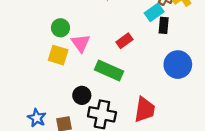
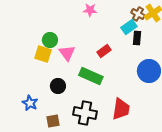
yellow square: (58, 55) -> (43, 54), moved
black circle: (82, 95) -> (58, 86), moved
blue star: (37, 118) -> (30, 103), moved

